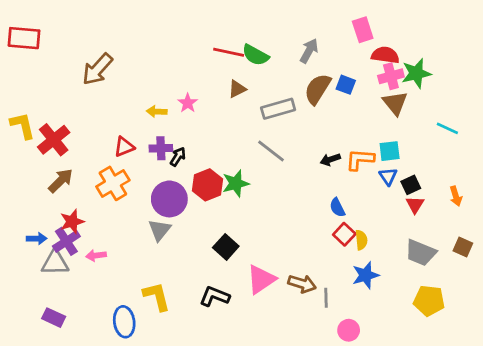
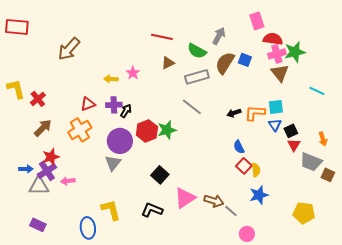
green semicircle: (255, 55) -> (197, 51), moved
red cross: (54, 140) -> (38, 99), size x0.7
gray trapezoid: (421, 253) -> (311, 162), moved
gray line: (326, 298) -> (231, 211), turned -48

